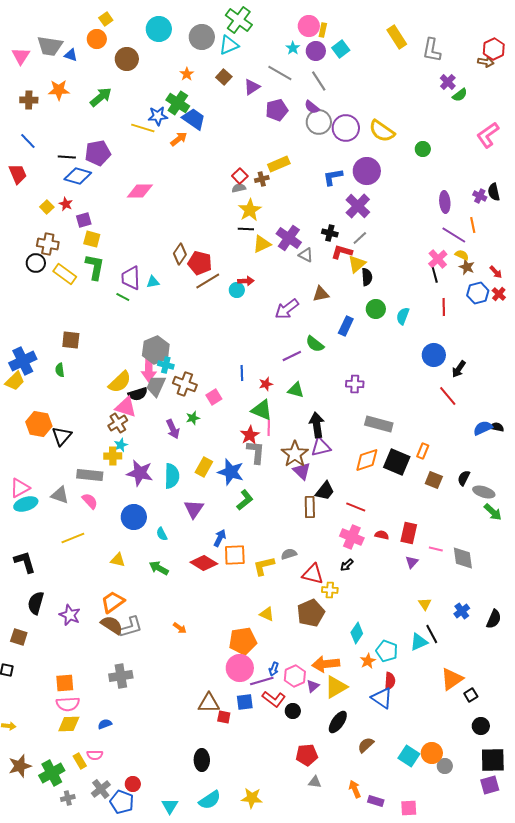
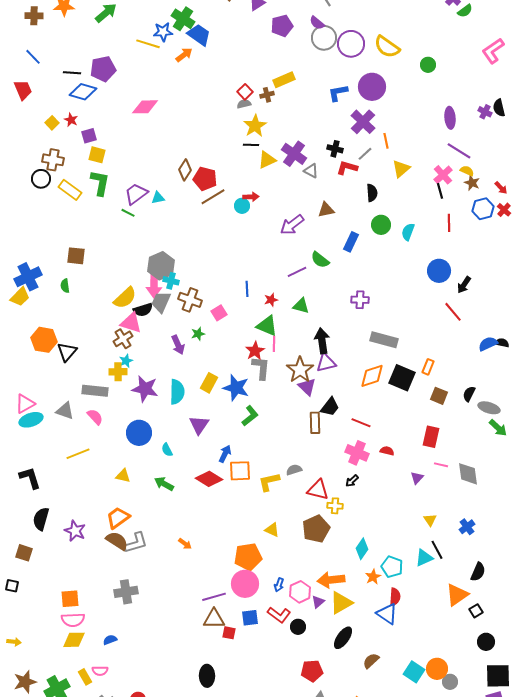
orange line: (473, 225) -> (386, 141), moved
yellow triangle: (357, 264) -> (401, 169), moved
purple trapezoid: (131, 278) -> (136, 194), turned 55
red rectangle: (409, 533) -> (431, 437), moved
black semicircle: (494, 619) -> (478, 572), moved
purple line: (262, 681) -> (214, 597), moved

